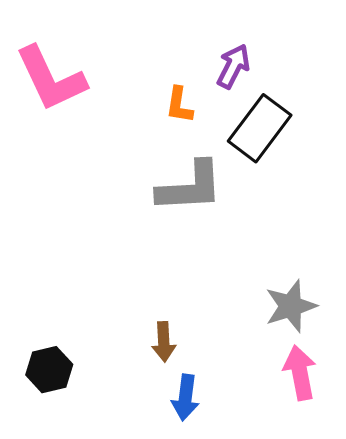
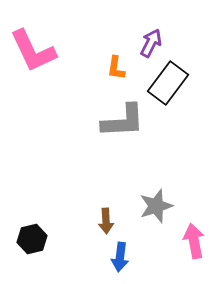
gray star: (291, 306) -> (156, 206), moved

